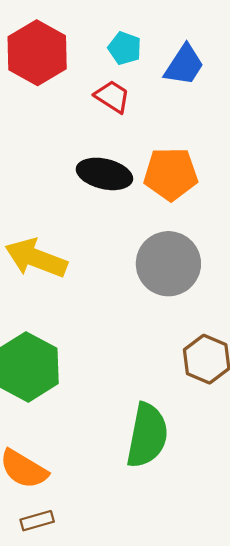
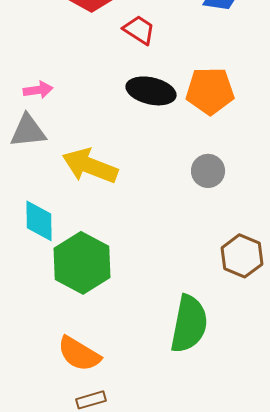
red trapezoid: (112, 97) -> (139, 30), moved
gray circle: (168, 264) -> (208, 171), size x0.6

